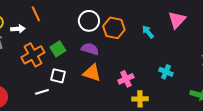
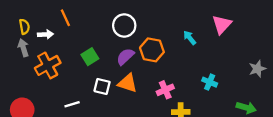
orange hexagon: (114, 28) -> (152, 50), moved
purple semicircle: (90, 49) -> (125, 57), turned -60
orange cross: (33, 55) -> (48, 65), moved
white square: (58, 76) -> (102, 87), moved

